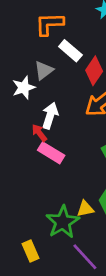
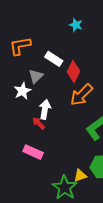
orange L-shape: (49, 24) -> (20, 46), moved
pink rectangle: (51, 153) -> (33, 152), moved

